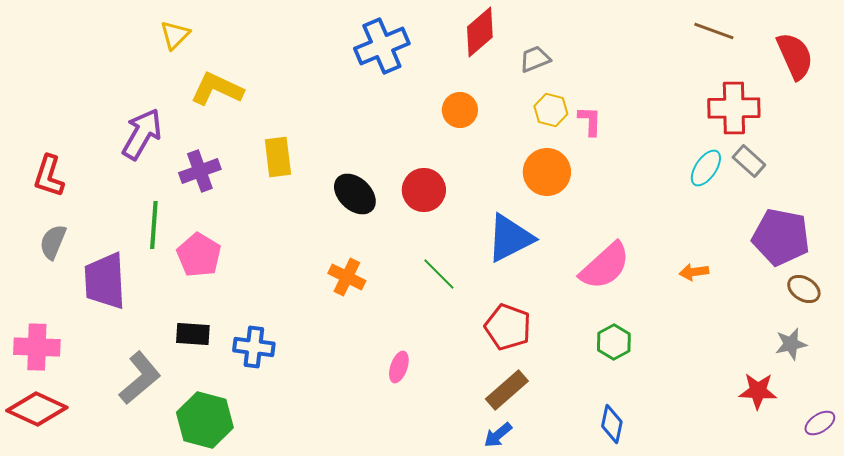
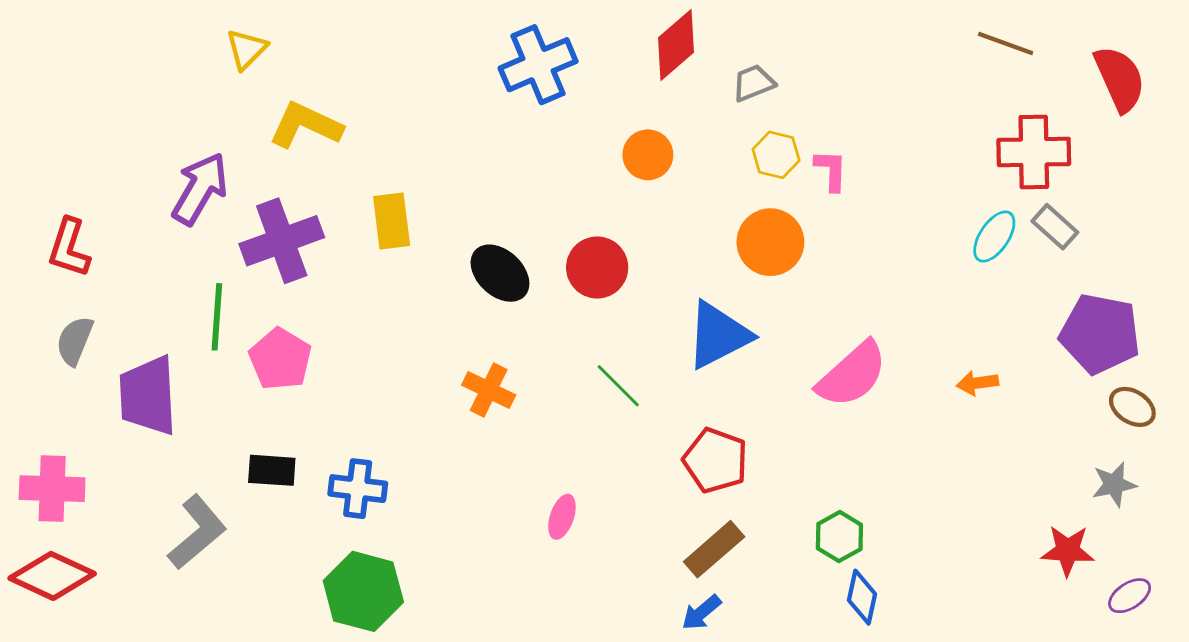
purple cross: (200, 171) -> (282, 241), size x1.4
green hexagon: (614, 342) -> (839, 536), moved
green hexagon: (205, 420) -> (363, 591), moved
purple ellipse: (820, 423) -> (1130, 596), moved

